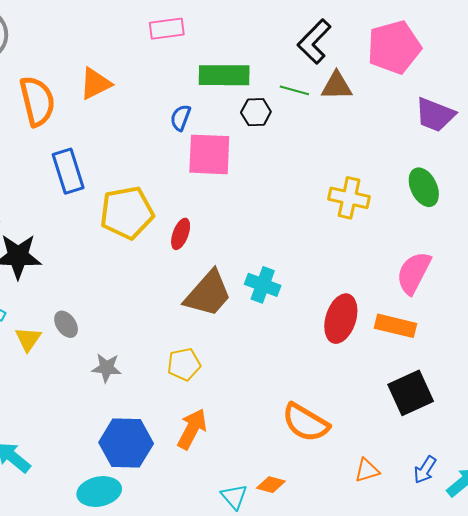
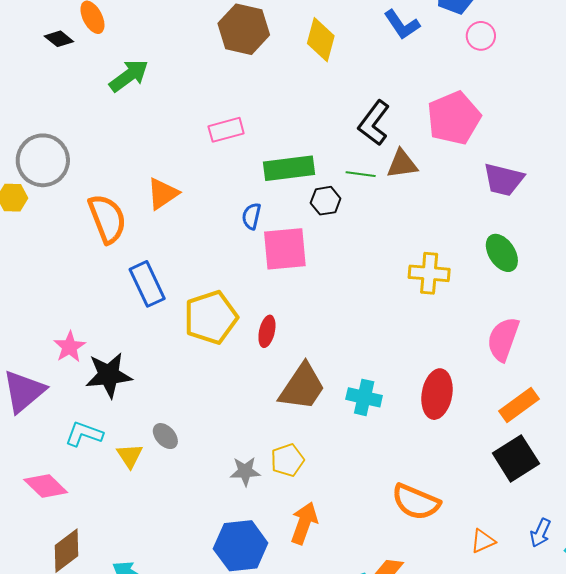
cyan cross: (263, 285) -> (364, 397), moved
orange rectangle: (396, 326) -> (519, 405), moved, turned -42
gray star: (107, 368) -> (245, 471), moved

